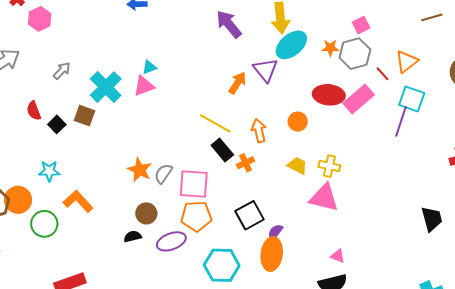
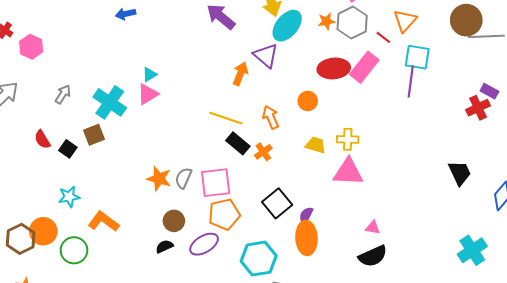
brown square: (85, 116) -> (94, 135), turned -30

